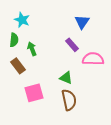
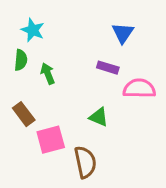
purple rectangle: (72, 45) -> (108, 68), turned -32
brown rectangle: (18, 66) -> (24, 114), moved
brown semicircle: (69, 100) -> (85, 162), moved

